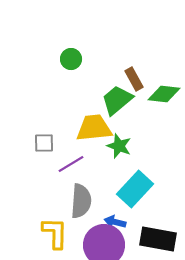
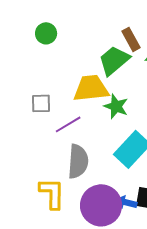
green circle: (71, 59) -> (46, 33), moved
blue arrow: (115, 222) -> (126, 202), moved

